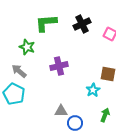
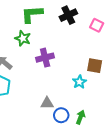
green star: (27, 47) -> (23, 38), moved
green arrow: (105, 115) -> (80, 117), moved

